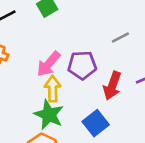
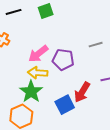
red arrow: (112, 86) -> (82, 92), moved
yellow arrow: (53, 89) -> (38, 73), turned -96

